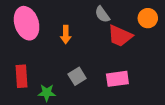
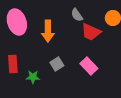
orange arrow: (66, 35) -> (48, 31), size x1.5
pink rectangle: (117, 79) -> (89, 66), turned 54

